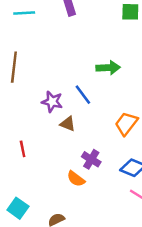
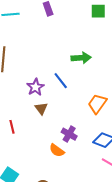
purple star: (52, 102) -> (35, 87), turned 30
brown triangle: (68, 124) -> (41, 108), moved, turned 32

